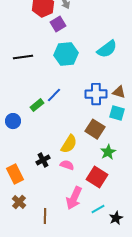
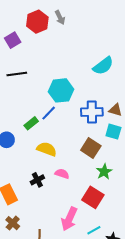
purple square: (58, 24) -> (13, 40), moved
cyan hexagon: (66, 54) -> (61, 90), moved
yellow semicircle: (69, 144) -> (47, 149), moved, turned -102
pink semicircle: (67, 165) -> (62, 174), moved

